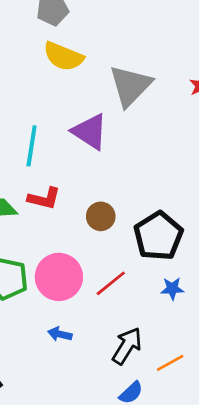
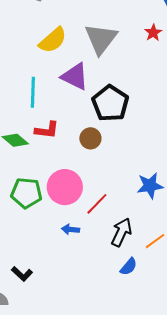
yellow semicircle: (63, 56) -> (53, 40), moved, turned -56
black pentagon: (158, 236) -> (110, 103), moved
red line: (111, 283) -> (97, 204), moved
blue star: (172, 289) -> (150, 186), size x1.5

